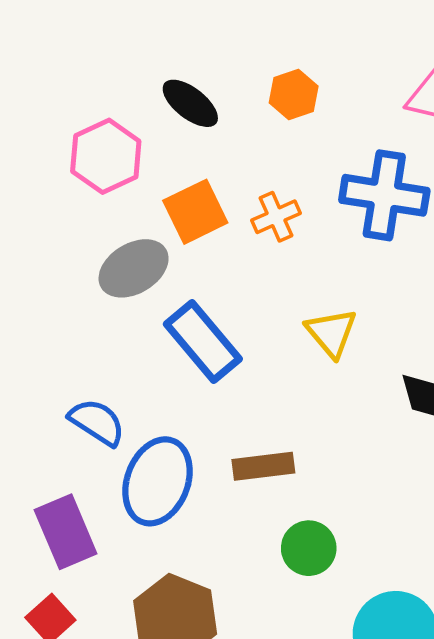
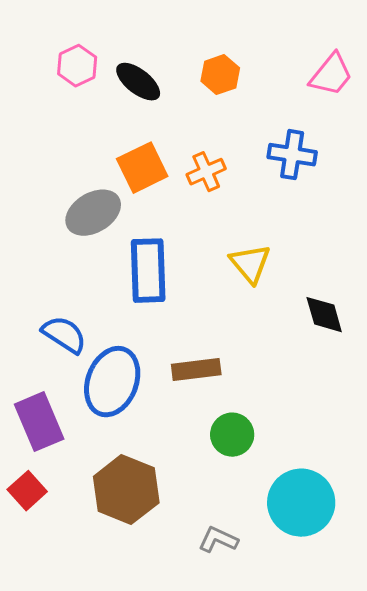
pink hexagon: (106, 156) -> (77, 66), moved, size x0.7
blue cross: (384, 195) -> (292, 155), size x0.7
blue rectangle: (203, 341) -> (148, 271), turned 38

